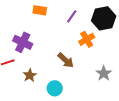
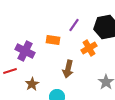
orange rectangle: (40, 10) -> (53, 40), moved
brown arrow: (66, 60) -> (68, 69), turned 60

